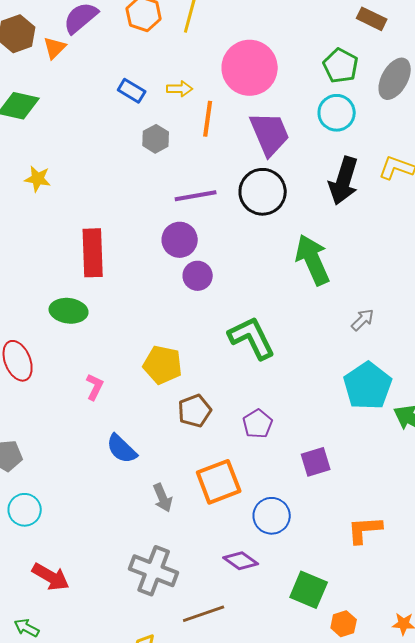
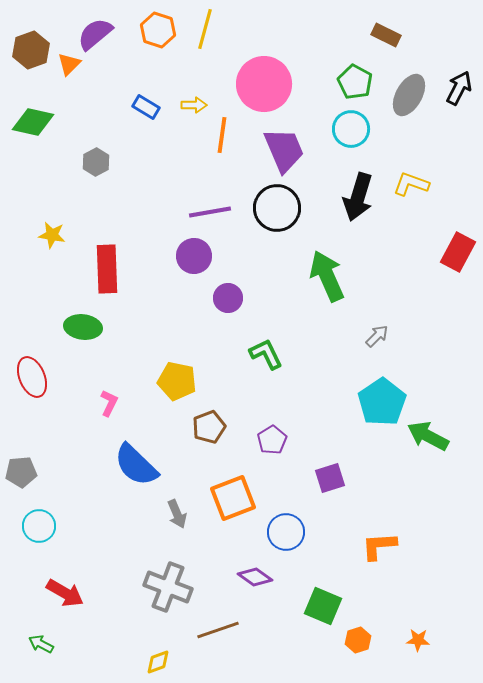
gray hexagon: (156, 139) -> (96, 162), moved
yellow star: (38, 179) -> (52, 235), moved
purple circle: (198, 276) -> (228, 298), moved
green L-shape: (252, 338) -> (266, 354), size x0.7
blue semicircle: (122, 449) -> (136, 465), size x1.4

